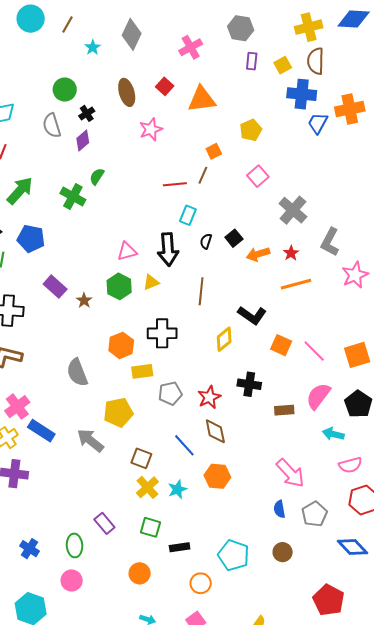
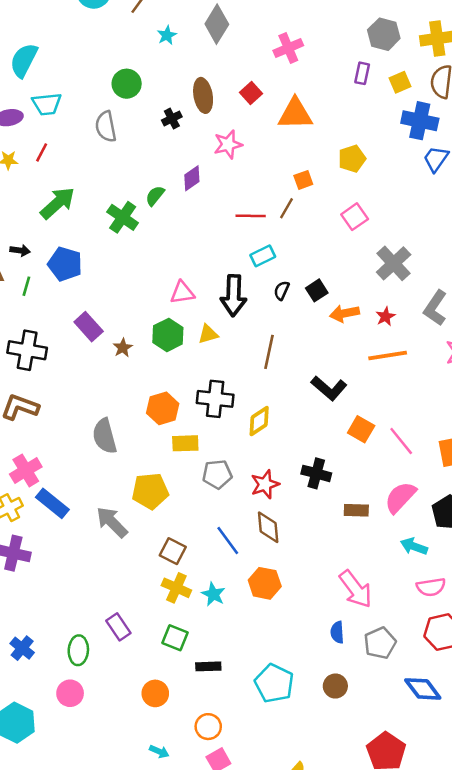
gray hexagon: (241, 28) -> (384, 34), moved
black cross: (87, 113) -> (172, 118), moved
purple diamond: (83, 140) -> (192, 178), moved
cyan rectangle: (188, 215) -> (263, 256), turned 36
yellow diamond: (224, 339) -> (259, 421), moved
yellow cross: (147, 487) -> (176, 588), turned -30
cyan star: (177, 489) -> (213, 594), turned -30
orange circle: (201, 583) -> (208, 727), moved

